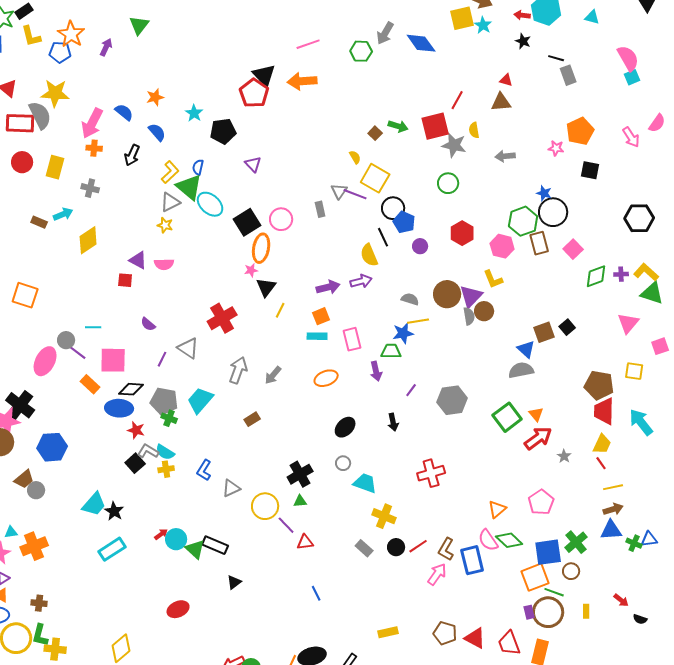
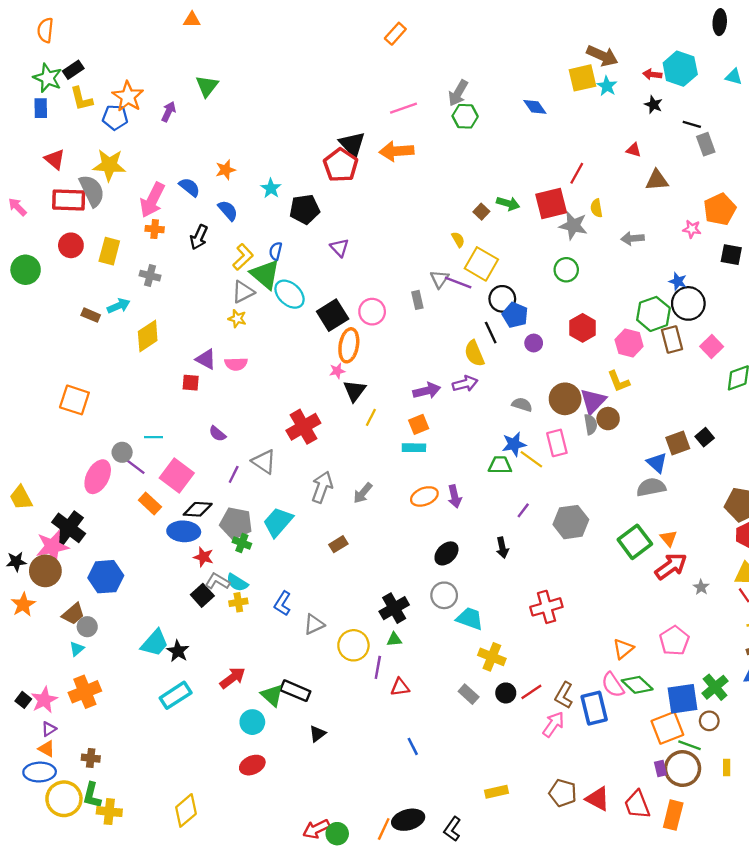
gray arrow: (385, 33) -> (458, 93), moved
blue diamond: (421, 43) -> (535, 107), size x0.7
brown triangle: (501, 102) -> (657, 180), moved
yellow line: (418, 321) -> (531, 459), moved, turned 45
pink rectangle: (352, 339) -> (557, 443), moved
pink square: (113, 360) -> (177, 476), turned 36
purple arrow: (376, 371) -> (455, 496), moved
gray circle: (343, 463) -> (444, 595), size x1.5
purple line: (286, 525) -> (378, 667), turned 54
cyan triangle: (11, 532) -> (77, 649), moved, turned -32
red arrow: (161, 534) -> (233, 678), size x1.6
cyan circle: (176, 539) -> (252, 722), moved

